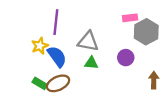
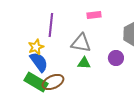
pink rectangle: (130, 18) -> (94, 15), moved
blue semicircle: (57, 57) -> (39, 62), moved
green rectangle: (40, 83) -> (36, 82), size x1.6

